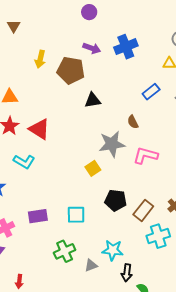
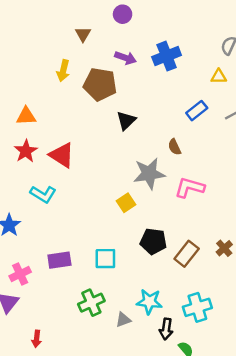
brown triangle: (14, 26) -> (83, 34), moved
black triangle: (93, 100) -> (126, 121), turned -36
cyan cross: (158, 236) -> (197, 307), moved

